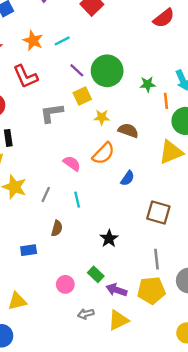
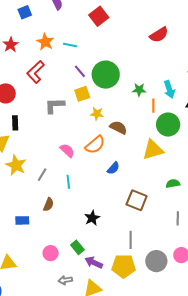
cyan line: (62, 41) -> (70, 45), turned 32
red L-shape: (25, 77) -> (35, 72), turned 65

